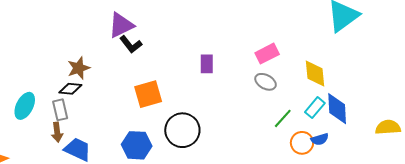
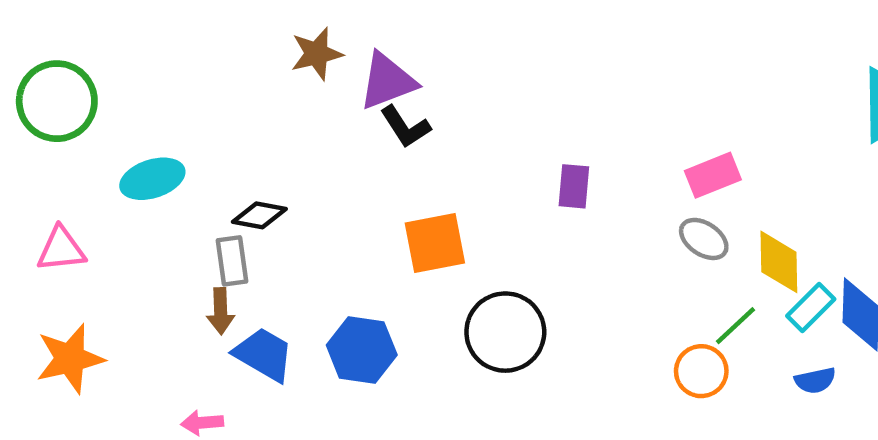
brown star: (79, 68) -> (317, 54), moved
yellow diamond: (315, 73) -> (779, 262), moved
cyan ellipse: (25, 106) -> (152, 179), moved, turned 40
orange circle: (302, 143) -> (701, 371), moved
blue hexagon: (137, 145) -> (362, 350), moved

